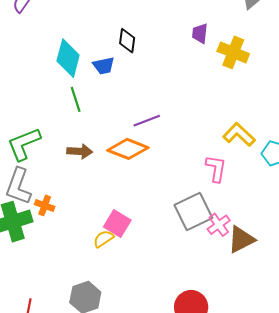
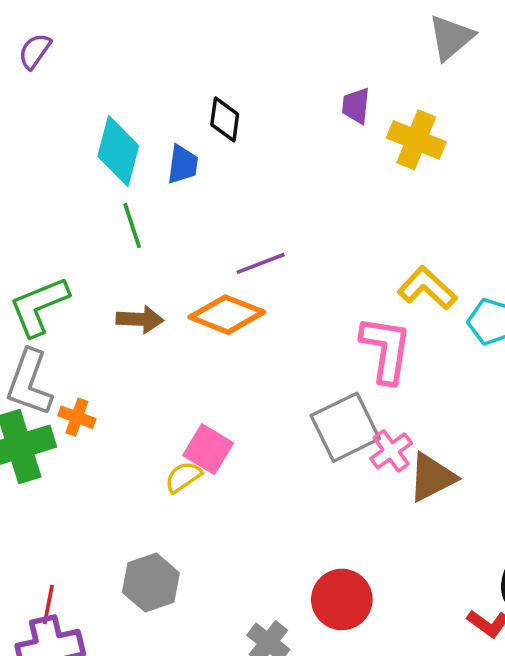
blue trapezoid: (104, 66) -> (183, 164), turned -70
pink L-shape: (216, 169) -> (386, 349), size x1.4

